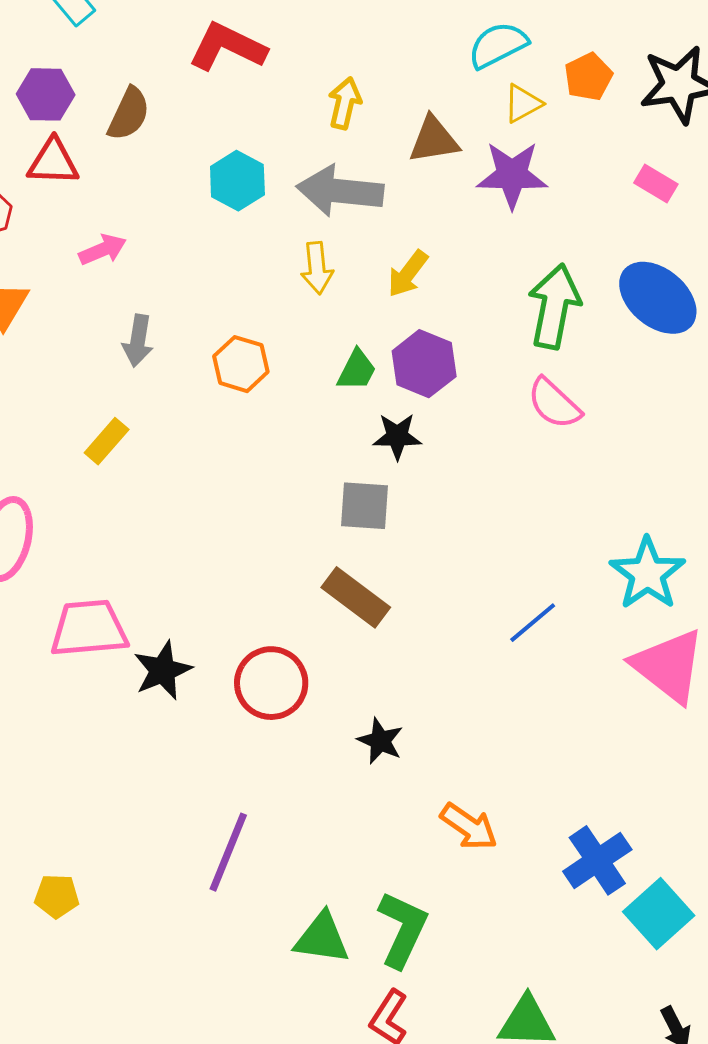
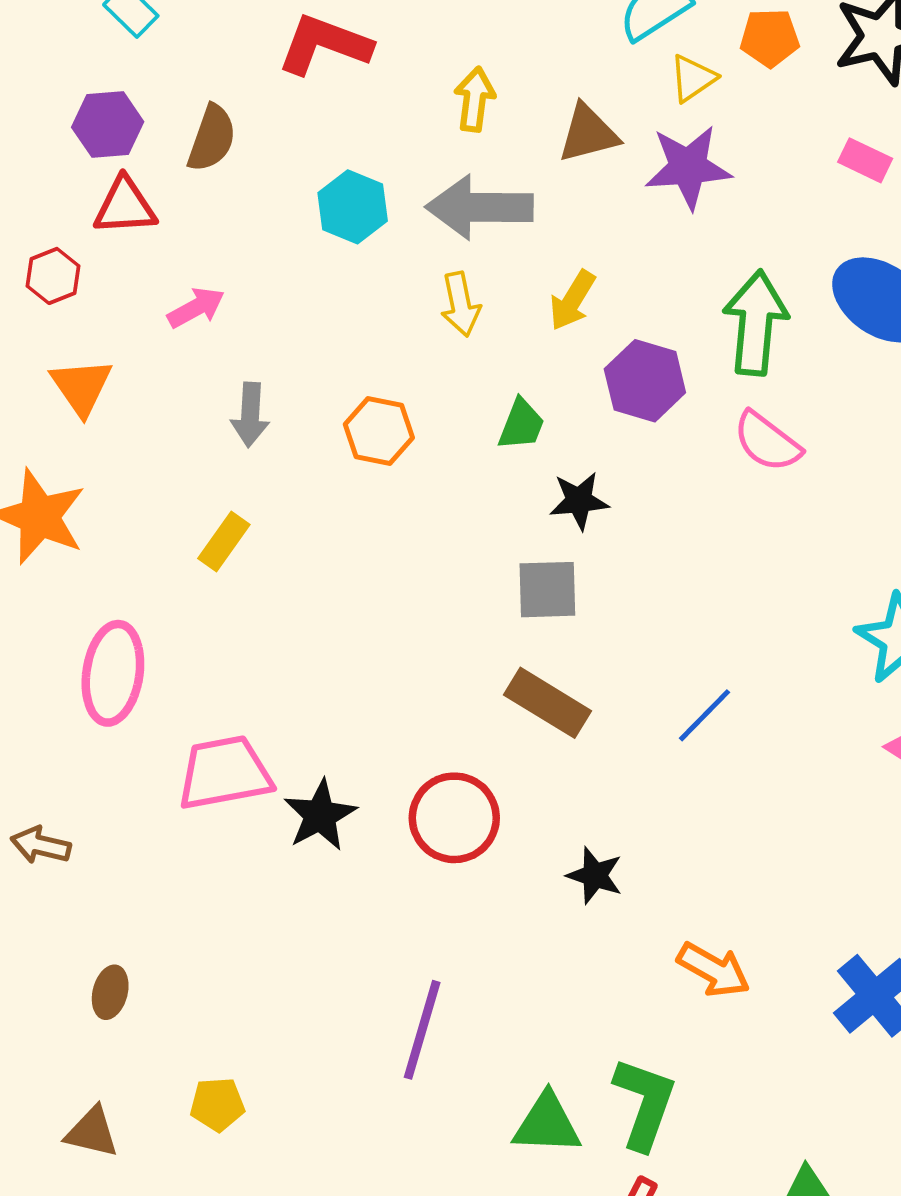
orange pentagon: (588, 77) -> (770, 38), turned 30
purple hexagon: (424, 364) -> (645, 381), moved
blue line: (533, 623) -> (704, 715), moved

